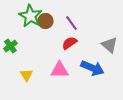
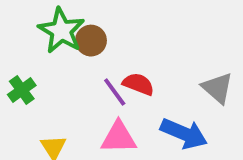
purple line: (71, 23) -> (115, 92), moved
red semicircle: (69, 43) -> (138, 84), turned 56

